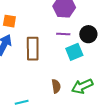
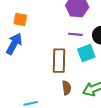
brown rectangle: (33, 49) -> (59, 61), moved

